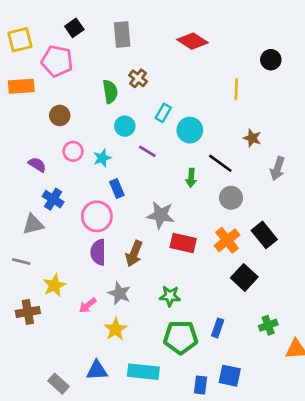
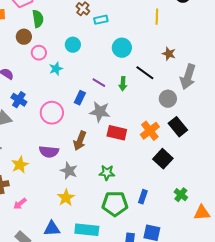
green semicircle: (110, 92) -> (38, 19), moved
cyan rectangle: (163, 113) -> (101, 20), moved, turned 48
pink circle: (73, 151) -> (39, 53), moved
purple line: (147, 151) -> (99, 83), moved
gray arrow: (277, 169) -> (188, 77), size x1.4
blue rectangle: (117, 188) -> (80, 98), moved, turned 48
gray circle: (231, 198) -> (168, 99), moved
purple semicircle: (98, 252) -> (49, 152), moved, turned -84
pink arrow: (88, 305) -> (20, 204), moved
green cross: (268, 325) -> (181, 195), turned -32

